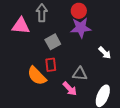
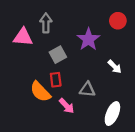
red circle: (79, 11) -> (118, 21), moved
purple star: (81, 28) -> (88, 39), turned -30
pink arrow: (70, 89) -> (67, 106), moved

